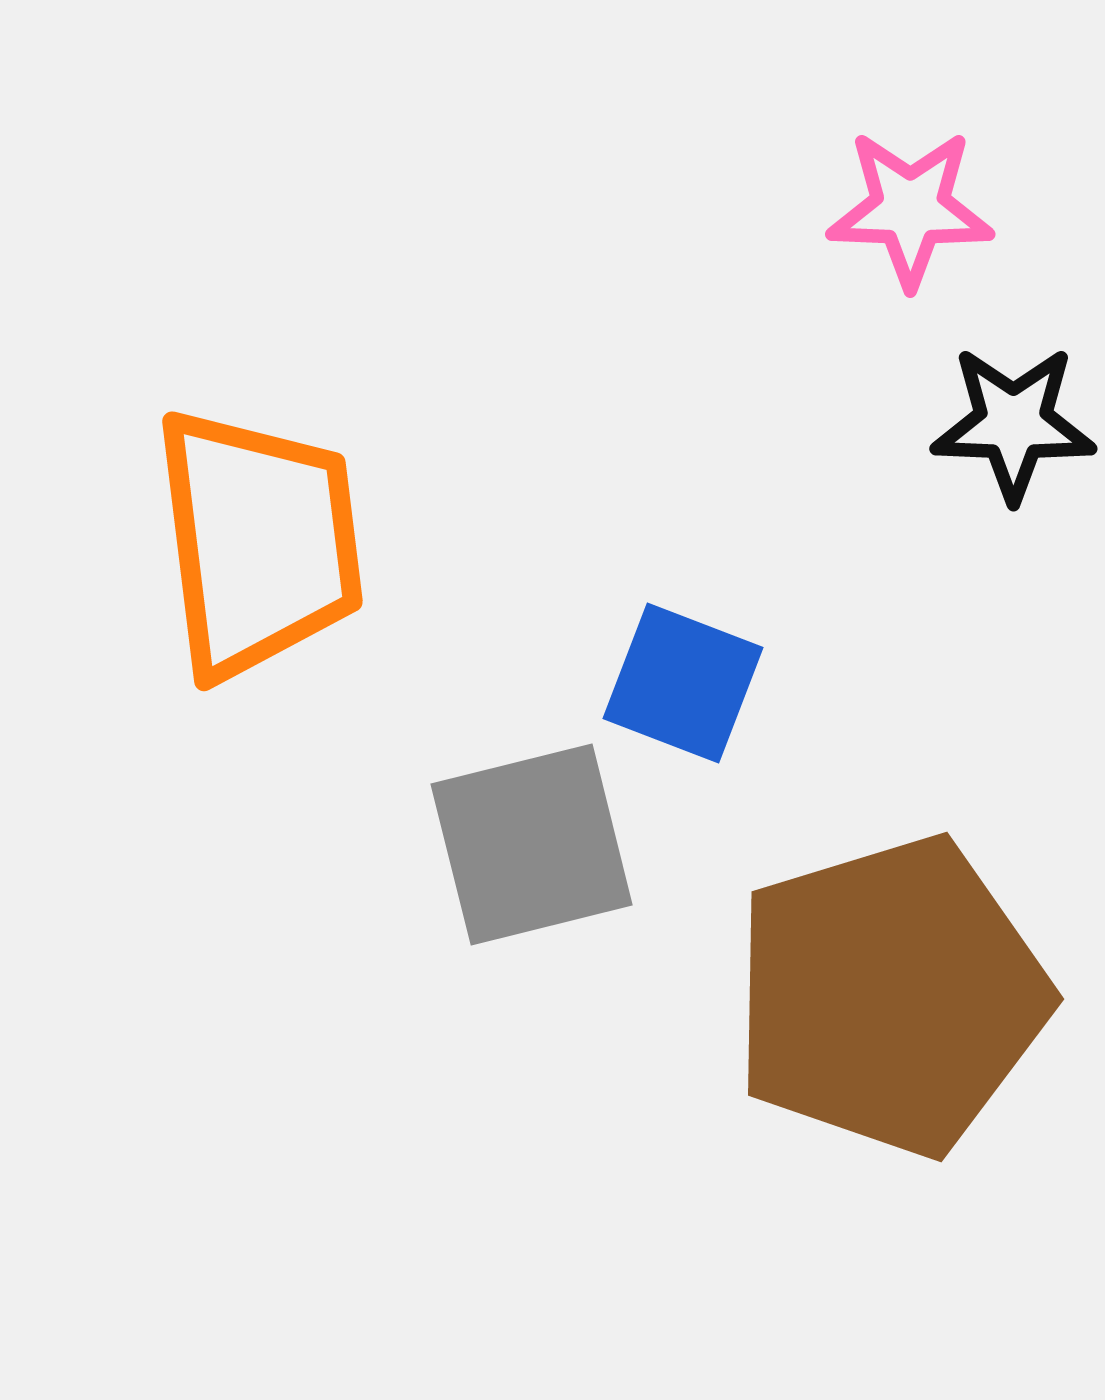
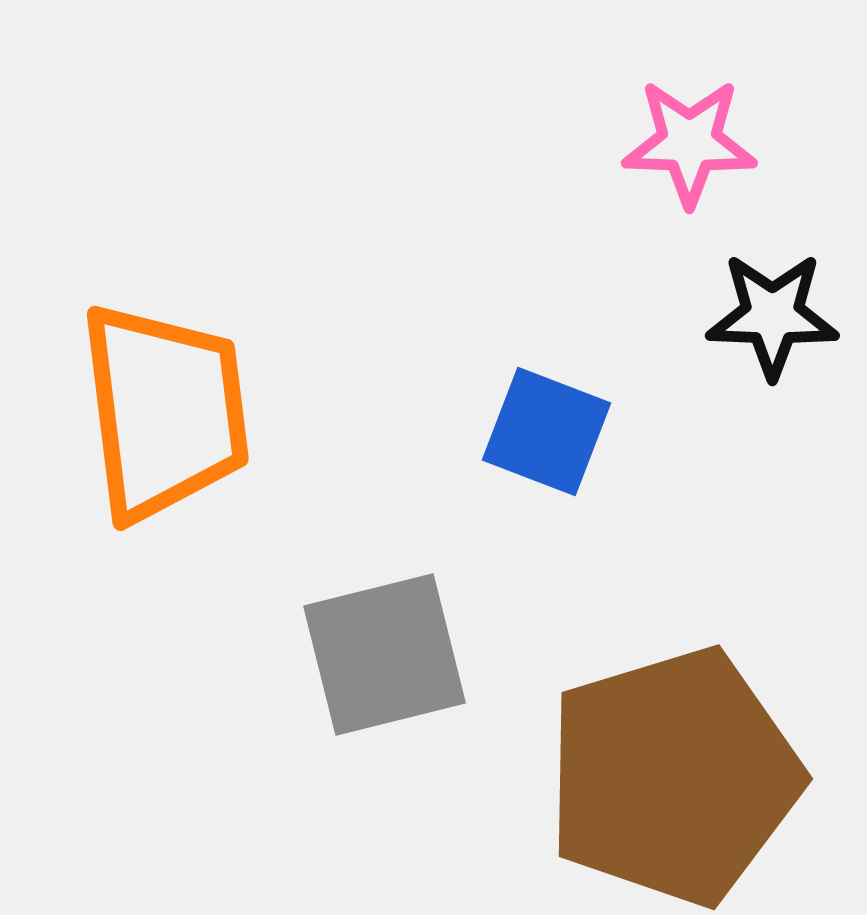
blue square: (683, 683) -> (546, 431), moved

